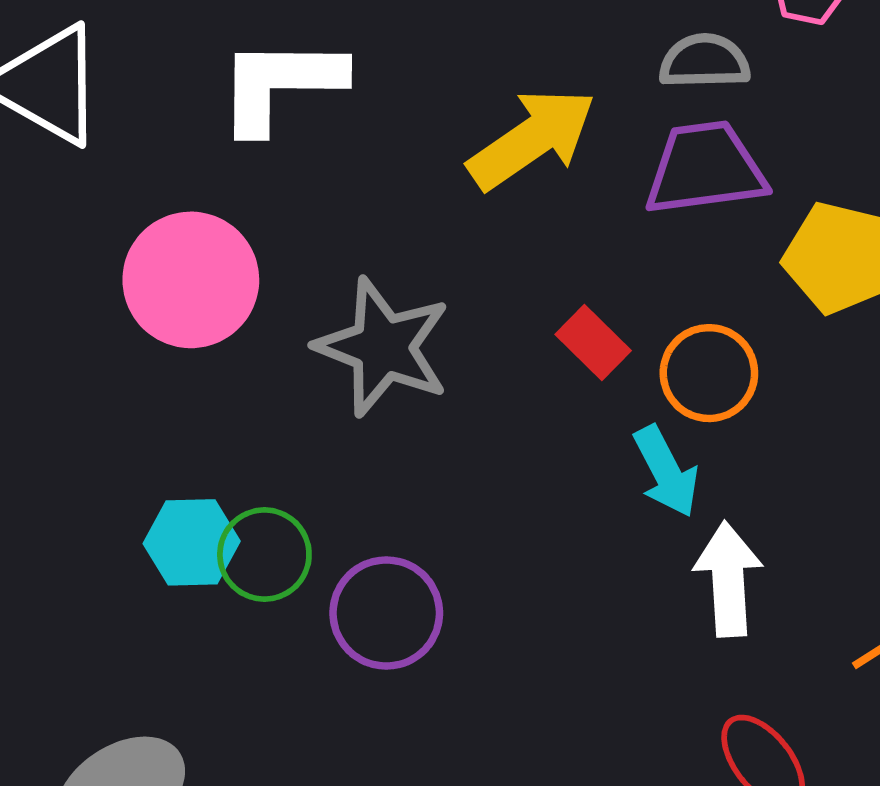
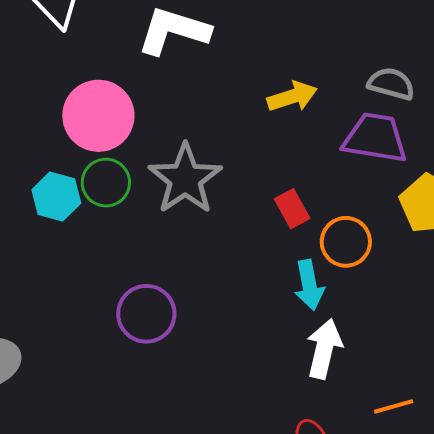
yellow arrow: (532, 139) -> (292, 97), size x0.7
cyan hexagon: (192, 542) -> (56, 197), moved
green circle: (264, 555) -> (106, 183), moved

